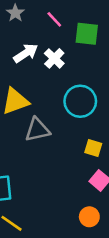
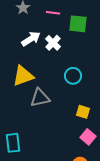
pink line: (54, 19) -> (53, 13), turned -40
cyan circle: (80, 101) -> (73, 76), size x0.7

